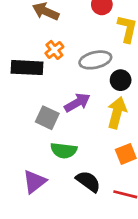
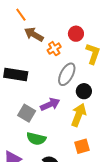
orange cross: (54, 50) -> (54, 49), moved
gray ellipse: (95, 60) -> (67, 74), turned -55

